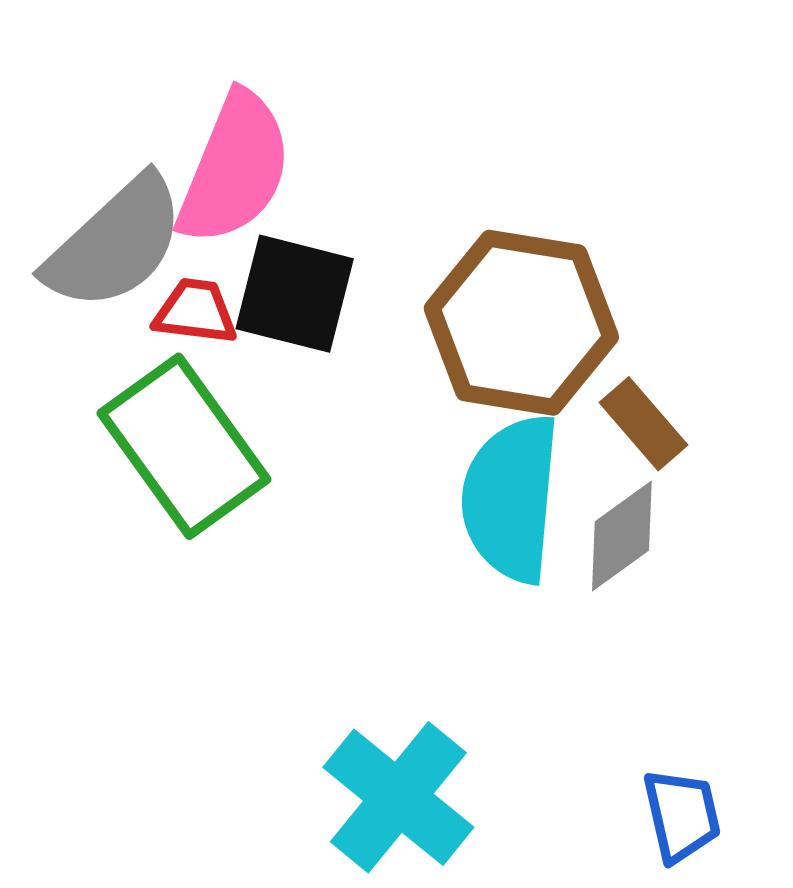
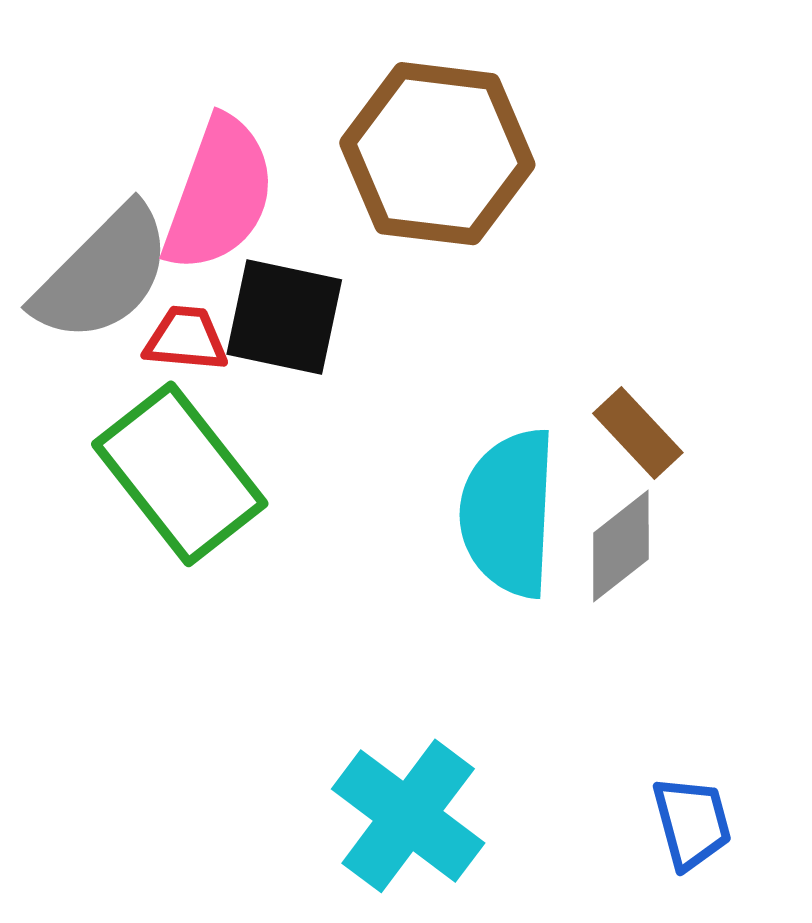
brown hexagon: (521, 323) -> (437, 154), moved

